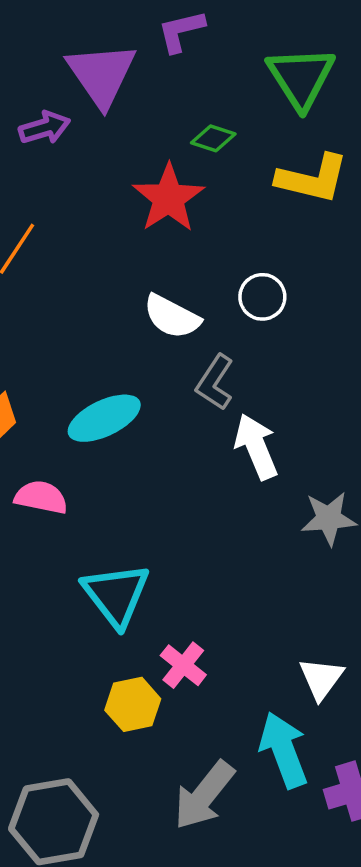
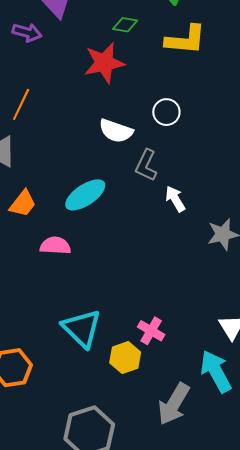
purple arrow: (45, 128) -> (27, 32), turned 40
red star: (169, 198) -> (104, 63), turned 30
white arrow: (256, 447) -> (175, 199), size x0.7
cyan triangle: (116, 595) -> (82, 328), moved

